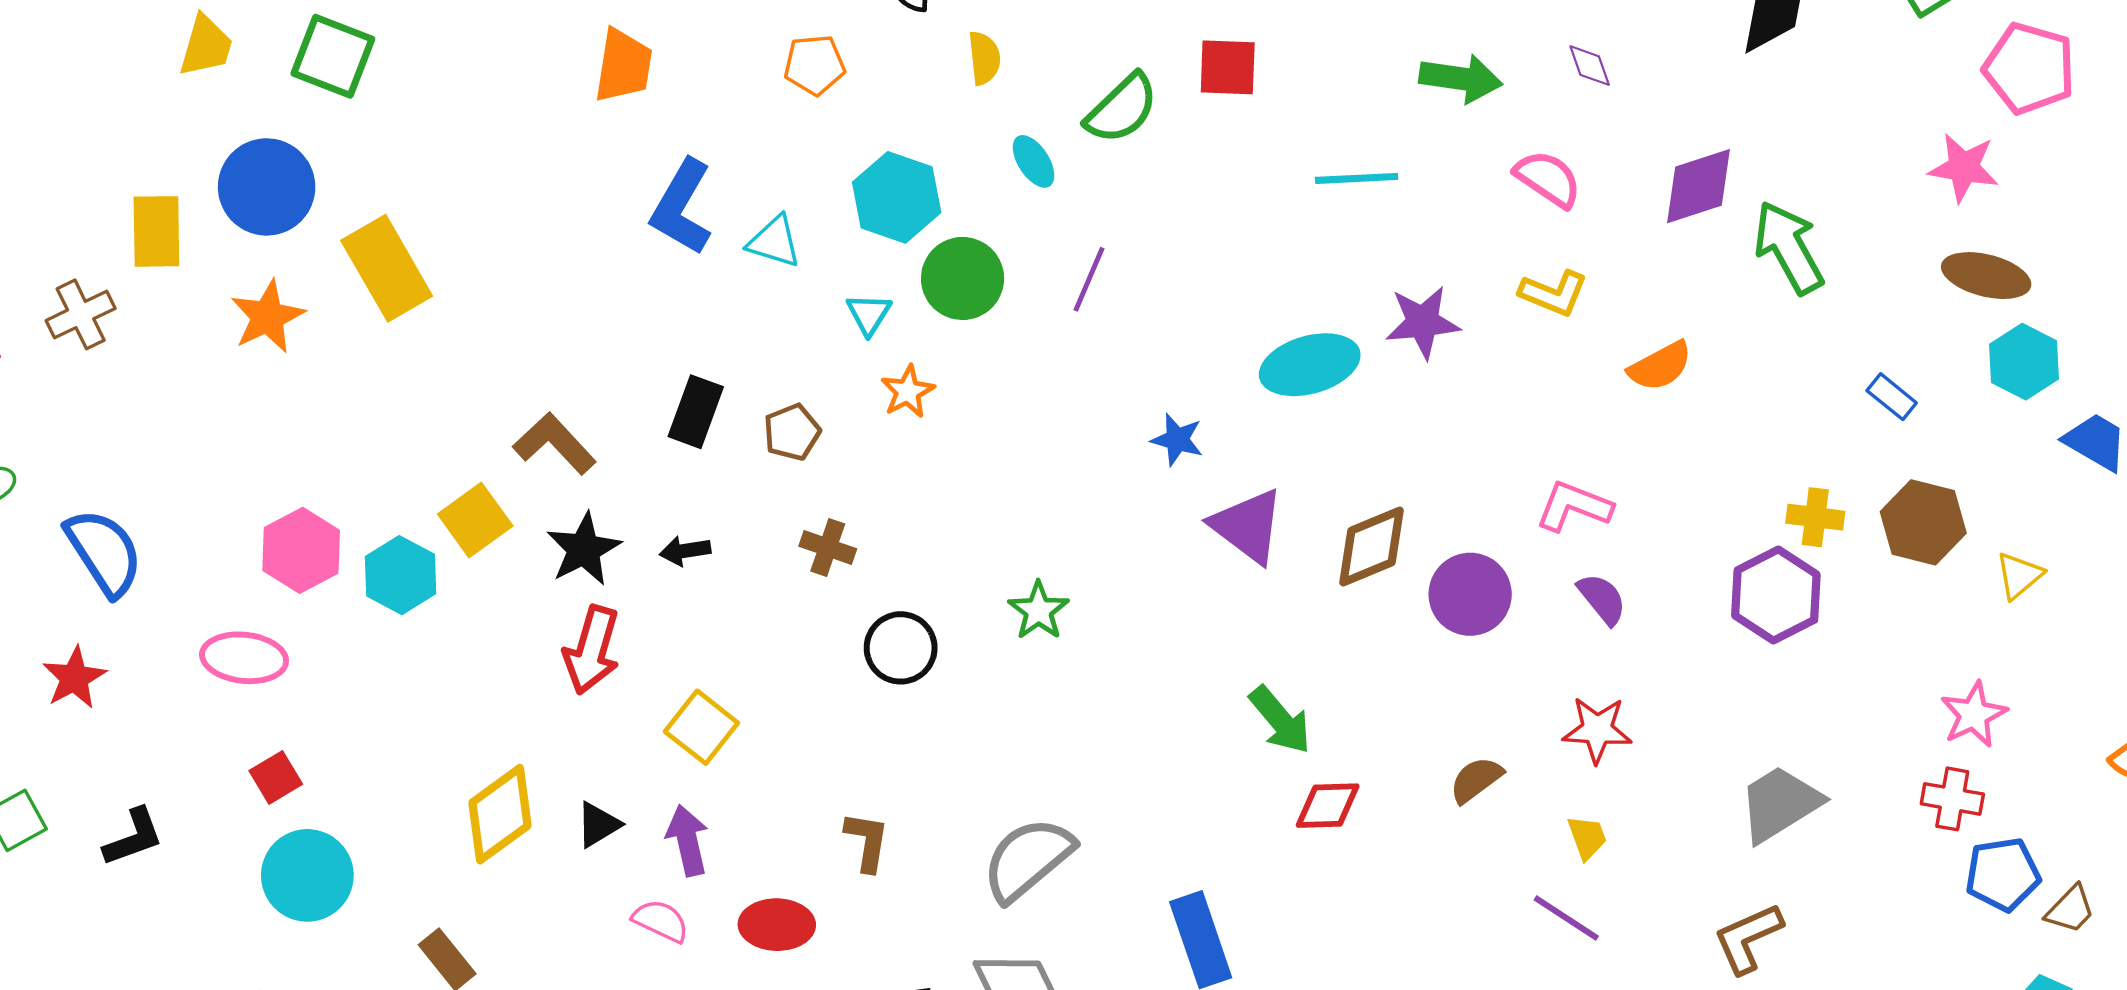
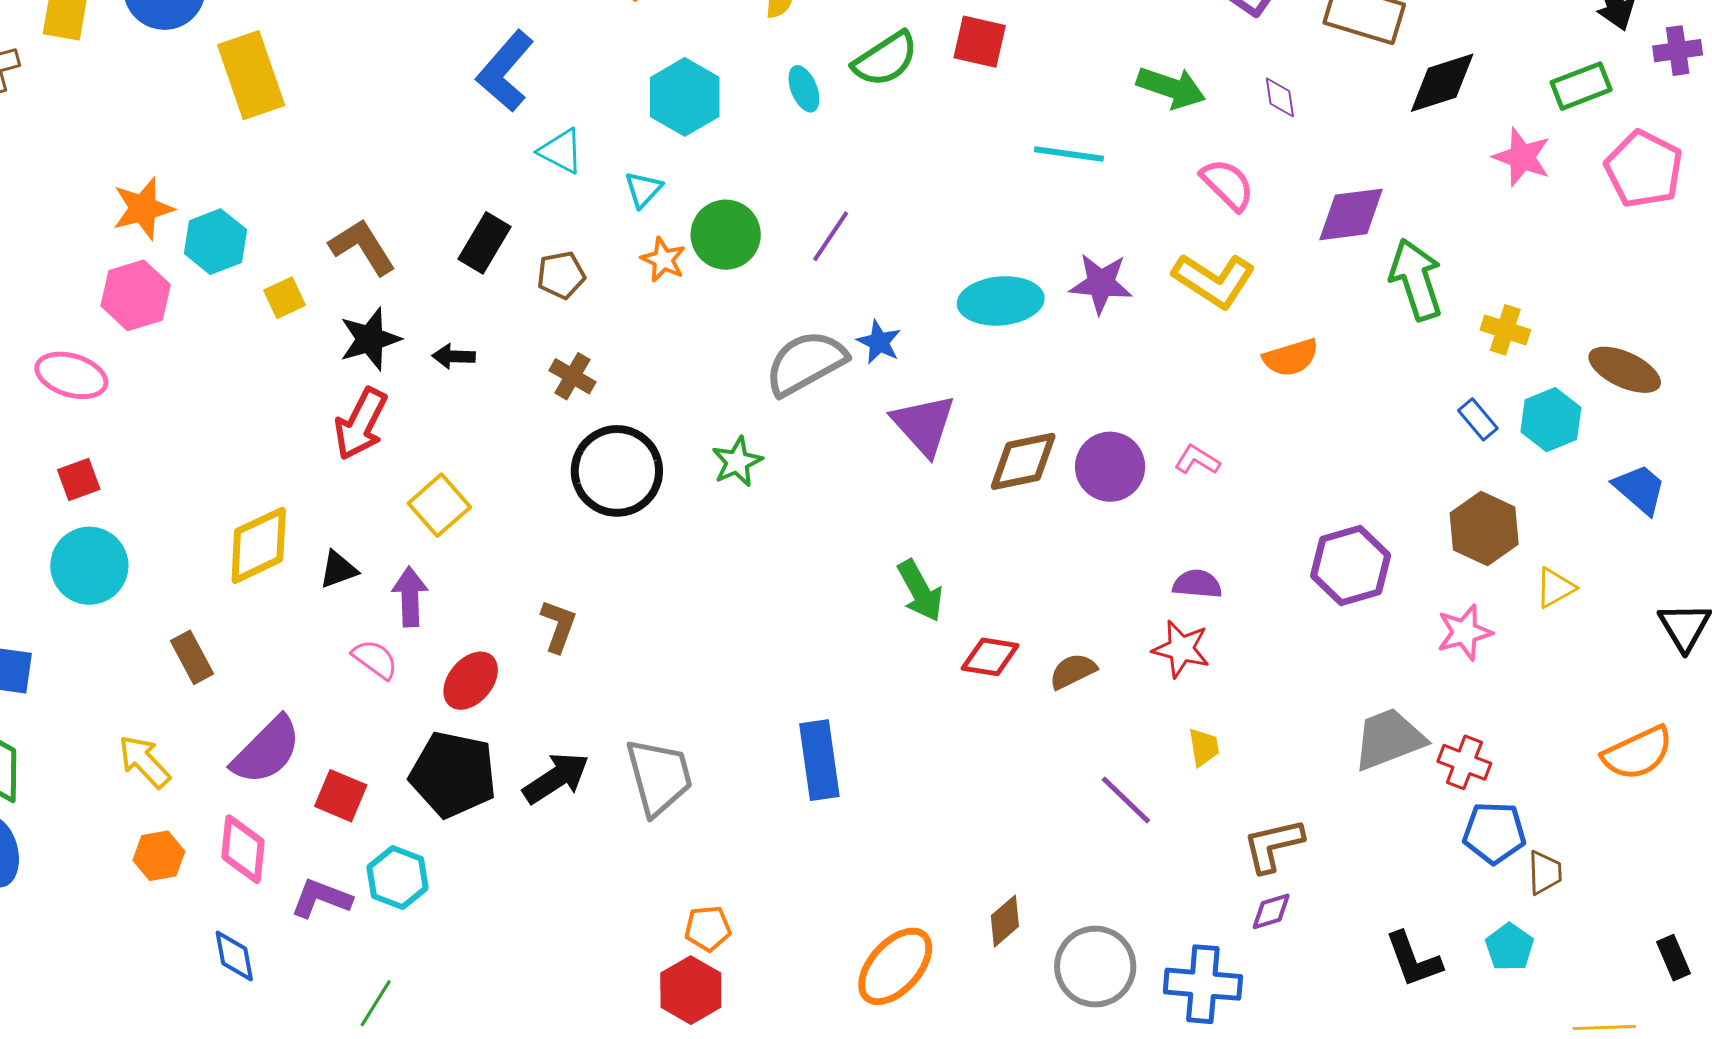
pink star: (1964, 168) -> (1522, 157), moved
cyan triangle: (774, 242) -> (561, 151), moved
brown ellipse: (1986, 276) -> (1625, 370), moved
green circle: (963, 278) -> (726, 235), moved
purple line: (1089, 279) -> (831, 236), moved
yellow L-shape: (1554, 293) -> (1214, 280), size x1.4
orange star: (268, 317) -> (143, 208), moved
cyan hexagon: (2024, 362) -> (1551, 420), moved
orange star: (908, 392) -> (663, 260), turned -30
pink L-shape: (1574, 506) -> (1197, 460), size x0.7
yellow cross: (1815, 517) -> (1505, 330), moved
yellow square: (475, 520) -> (285, 298), size x0.7
cyan hexagon: (401, 575) -> (215, 242), moved
purple circle: (1470, 594) -> (1110, 467), moved
purple semicircle: (1602, 599) -> (1197, 584), moved, turned -57
black circle: (901, 648) -> (617, 471), size x1.5
pink star: (1974, 715) -> (1465, 632), moved
gray trapezoid: (1780, 804) -> (1389, 739), moved
red diamond: (1328, 806) -> (990, 657), moved
yellow trapezoid: (1587, 837) -> (1204, 747), moved
gray semicircle: (1028, 859) -> (806, 363), moved
brown trapezoid: (2070, 909) -> (1545, 873), turned -57
red ellipse: (777, 925) -> (471, 681), turned -62

